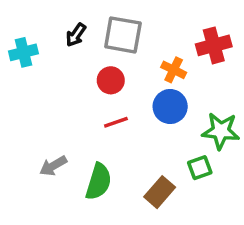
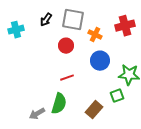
orange cross: (174, 70) -> (95, 35), moved
red line: (116, 122) -> (67, 78), moved
gray arrow: (53, 166) -> (37, 114), moved

